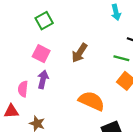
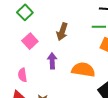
pink square: (41, 54) -> (30, 41), turned 35
purple arrow: (43, 79) -> (52, 61), moved

